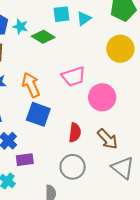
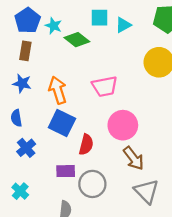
pink circle: (102, 97) -> (123, 125), moved
red semicircle: (75, 133) -> (86, 145), moved
purple rectangle: (25, 160) -> (66, 171), moved

